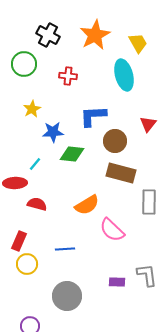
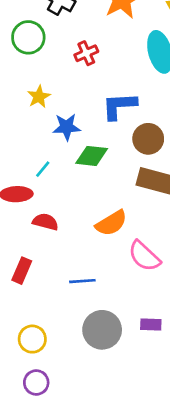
red cross: (68, 76) -> (86, 53), turned -30
yellow circle: (27, 264) -> (32, 339), moved
gray circle: (67, 296) -> (102, 330), moved

